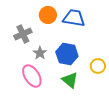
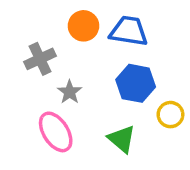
blue hexagon: (67, 54) -> (136, 83), moved

